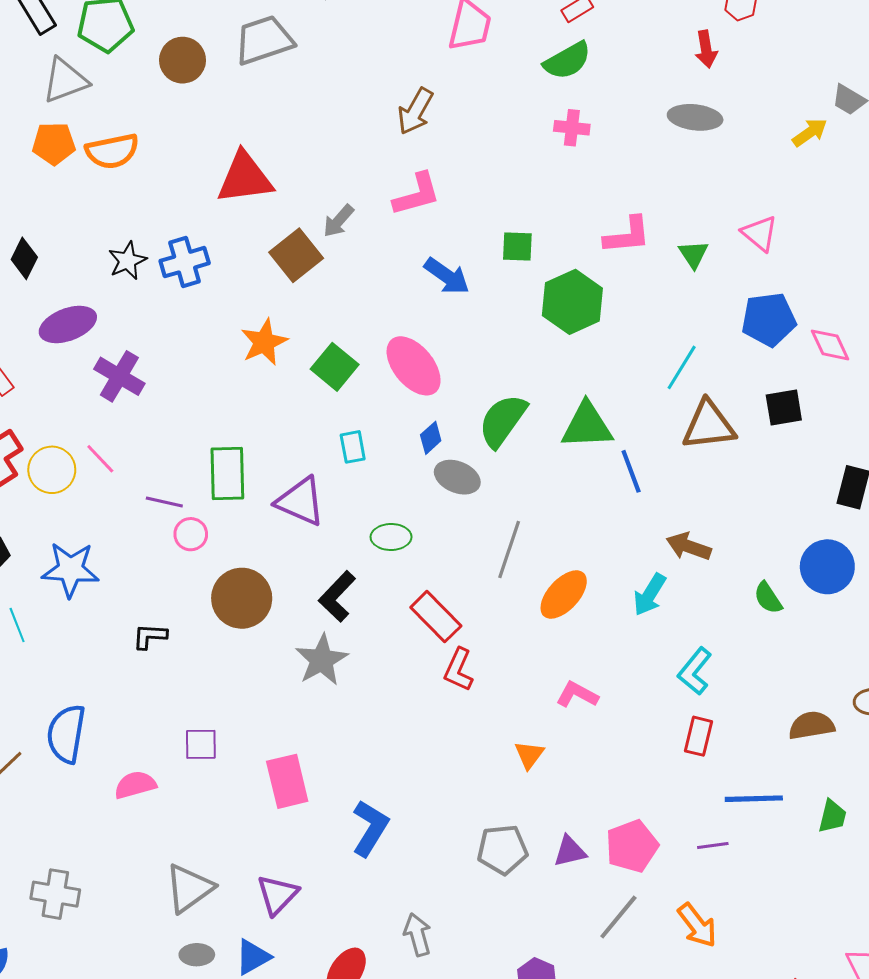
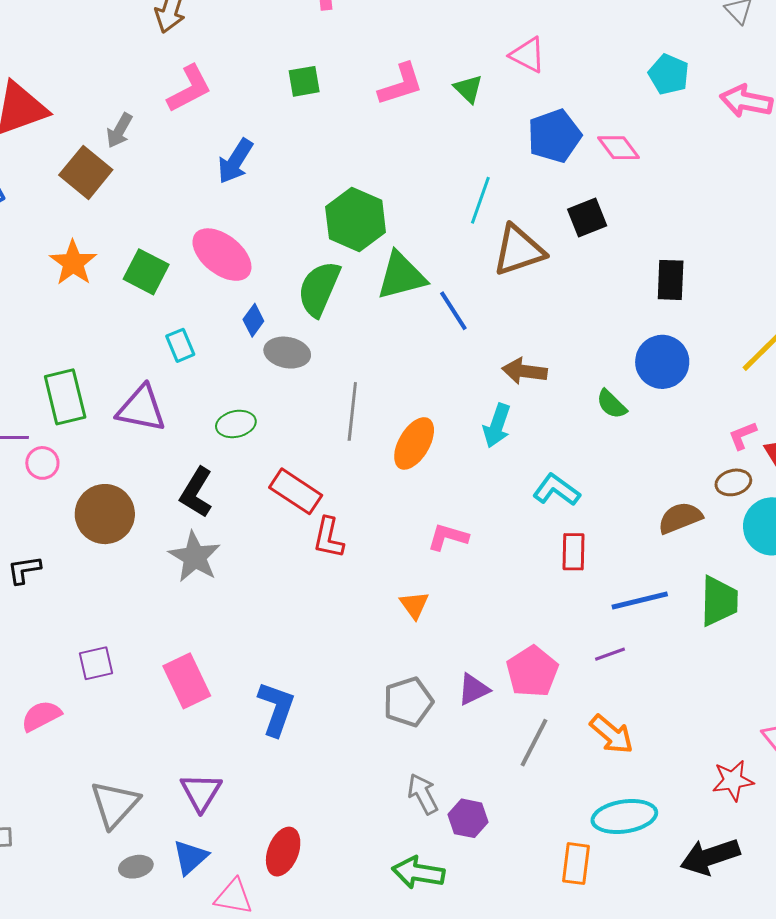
green square: (517, 246) -> (304, 81), moved
blue arrow: (447, 276) -> (235, 161), turned 99
green hexagon: (572, 302) -> (356, 220), moved
cyan L-shape: (695, 671) -> (556, 490), turned 99
green trapezoid: (832, 816) -> (719, 601), size x1.5
gray arrow: (418, 935) -> (423, 794), moved

